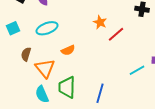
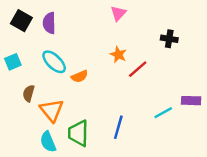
cyan ellipse: (47, 28) -> (54, 62), turned 65
orange semicircle: (68, 50) -> (80, 76), moved
blue line: (100, 93) -> (118, 127), moved

